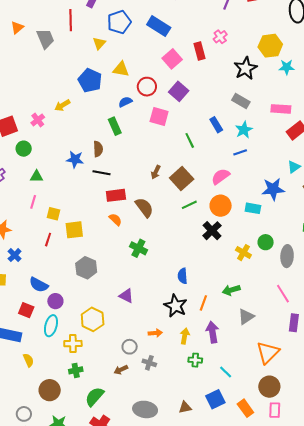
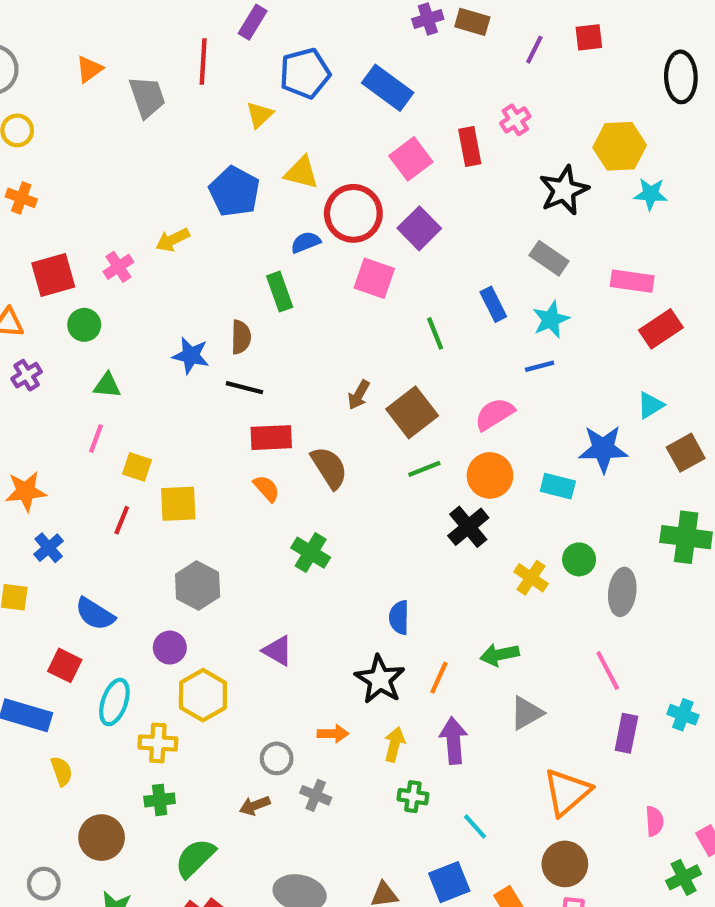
red circle: (147, 87) -> (353, 213), size x1.4
purple circle: (55, 301) -> (170, 648), moved

